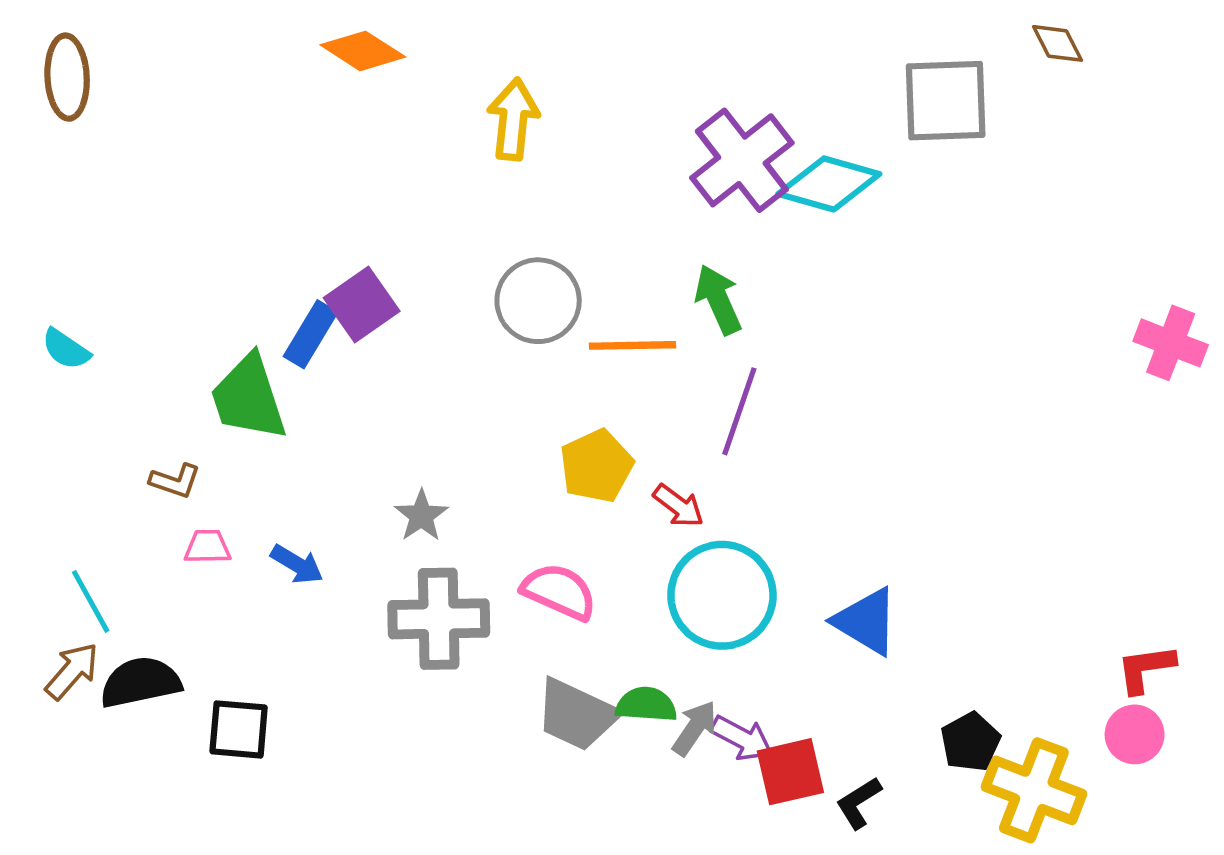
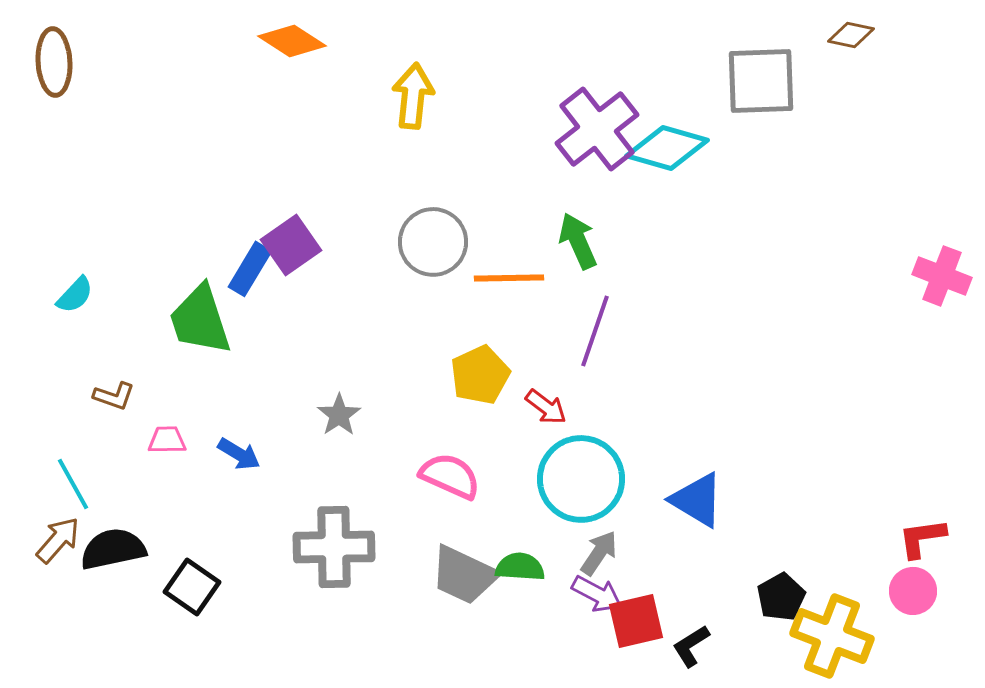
brown diamond: (1058, 43) -> (851, 35), turned -51
cyan semicircle: (66, 349) -> (75, 295), moved, turned -81
brown L-shape: (175, 481) -> (114, 396), moved
gray cross: (439, 619) -> (334, 547), moved
gray arrow: (695, 728) -> (599, 553), moved
black square: (239, 729) -> (192, 587), turned 30

